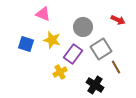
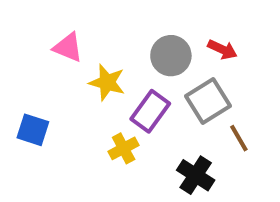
pink triangle: (43, 14) -> (68, 47), moved
red arrow: (118, 20) -> (222, 49), moved
blue square: (26, 44) -> (33, 130), moved

